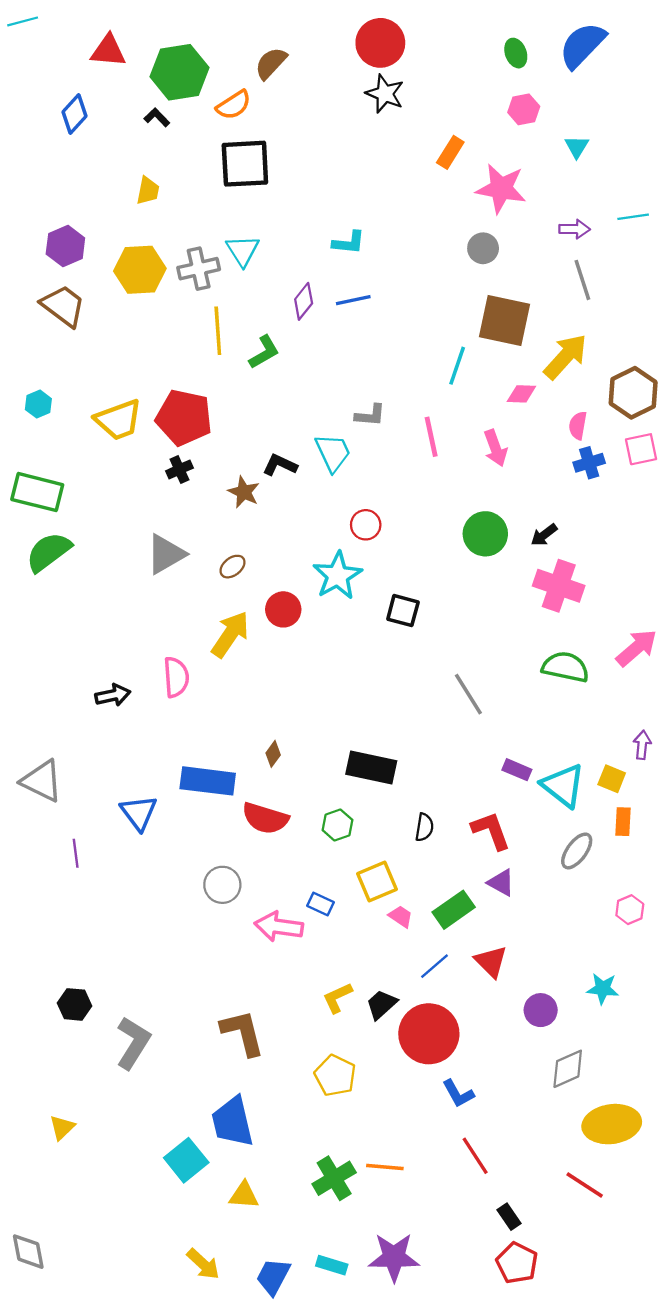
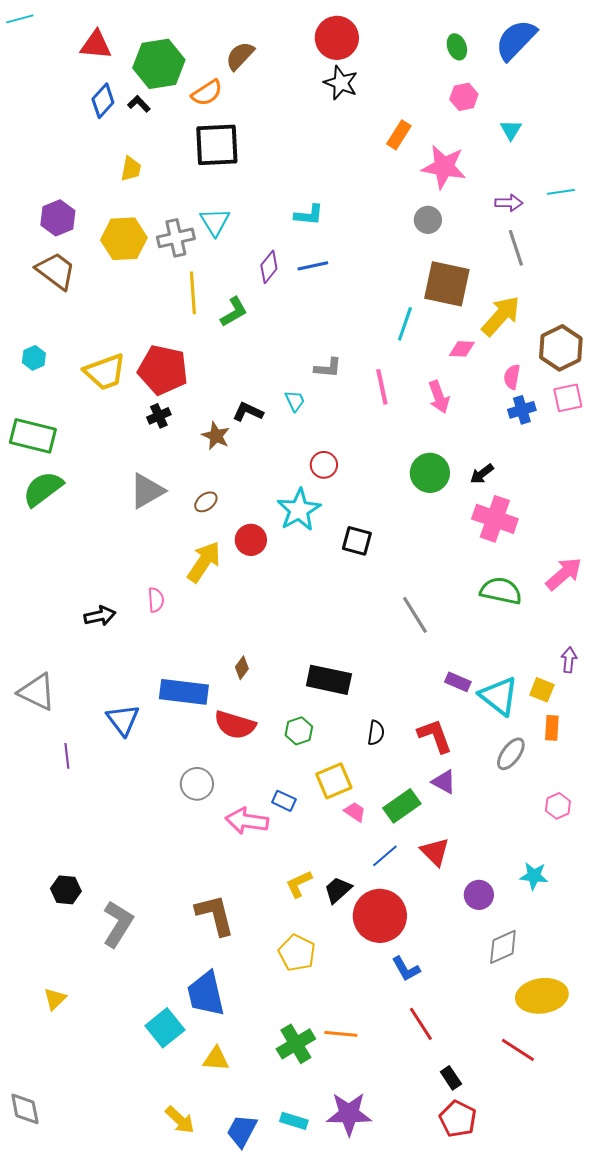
blue diamond: (74, 114) -> (103, 101), moved
cyan trapezoid: (333, 453) -> (295, 401), size x0.6
pink semicircle: (176, 677) -> (156, 600), size x0.7

